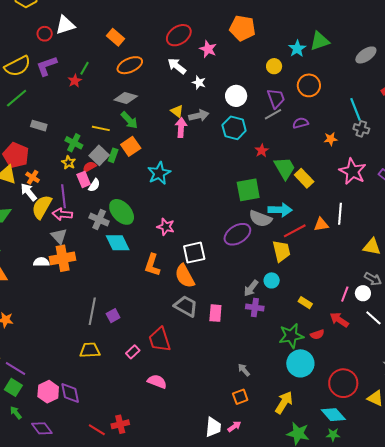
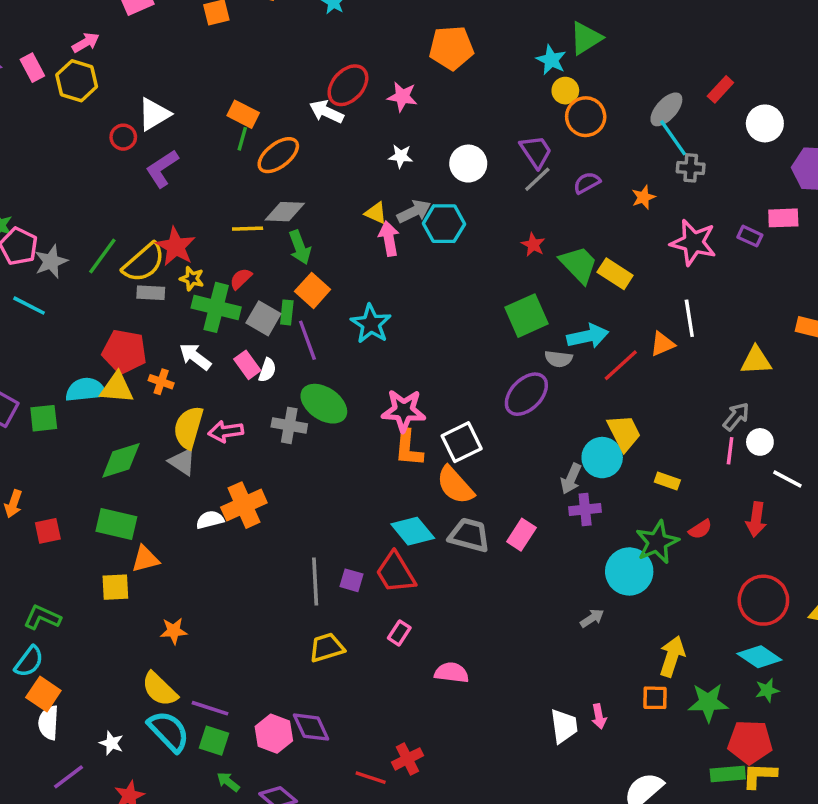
gray ellipse: (366, 55) -> (666, 109), moved
yellow semicircle: (18, 66) -> (144, 263), moved
purple L-shape: (47, 66) -> (162, 169), moved
white arrow: (177, 66) -> (326, 112), moved
yellow circle: (274, 66) -> (565, 91), moved
green line: (85, 68) -> (242, 139), moved
red star: (75, 81) -> (176, 247), moved, size x1.6
green arrow: (129, 120) -> (300, 247), turned 36
yellow line: (101, 128) -> (248, 229), moved
cyan hexagon: (234, 128) -> (444, 224), moved
green cross: (74, 143) -> (216, 307), size x1.5
yellow star: (69, 162) -> (192, 279), moved
red semicircle: (89, 167) -> (241, 279), moved
white arrow: (29, 192) -> (195, 357), moved
purple line: (63, 196) -> (307, 340), moved
gray semicircle: (260, 219) -> (559, 359), size x0.7
pink star: (166, 227) -> (404, 411), size x1.4
gray triangle: (59, 236) -> (182, 462), moved
cyan diamond: (118, 243) -> (413, 531), moved
yellow trapezoid: (281, 251) -> (624, 433), moved
orange L-shape: (152, 265) -> (408, 448), moved
gray arrow: (373, 279) -> (736, 416), moved, turned -66
cyan circle: (272, 280) -> (602, 458), size x1.5
pink rectangle: (215, 313) -> (521, 535), turned 42
purple square: (113, 316) -> (351, 580), turned -32
red arrow: (339, 320) -> (756, 519), moved, turned -102
red trapezoid: (160, 340) -> (396, 573), moved
cyan circle: (300, 363) -> (629, 571), moved
gray arrow: (244, 370) -> (592, 618), turned 112
orange square: (240, 397) -> (655, 698), moved, turned 35
pink arrow: (234, 426) -> (599, 716), turned 128

